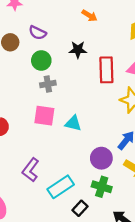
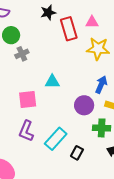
black star: (78, 50) -> (48, 13), moved
pink square: (44, 116) -> (28, 99), moved
green cross: (102, 187) -> (102, 128), moved

